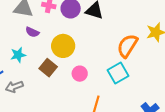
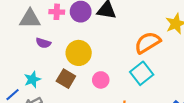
orange semicircle: (127, 46) -> (147, 43), turned 35
cyan star: (18, 55) -> (32, 79), moved

